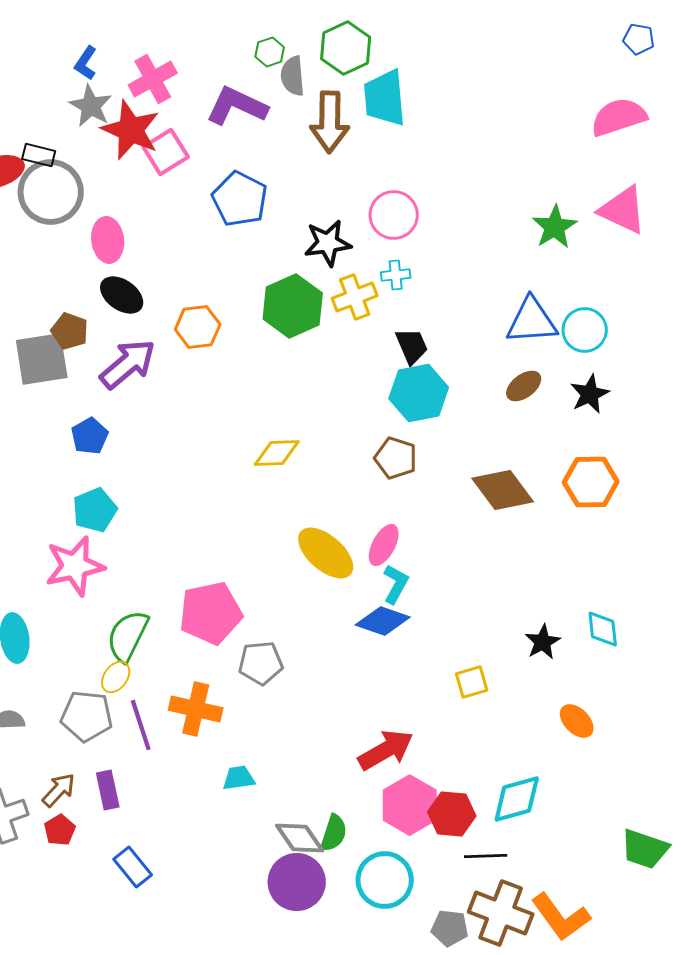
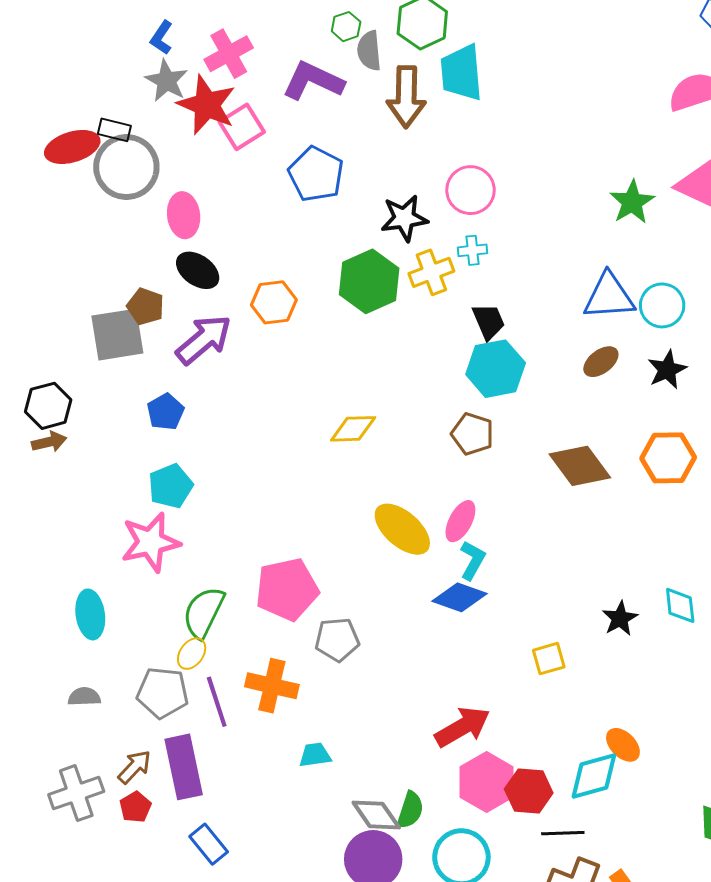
orange ellipse: (577, 721) -> (623, 745), moved
purple rectangle: (108, 790) -> (184, 767), size x1.6

